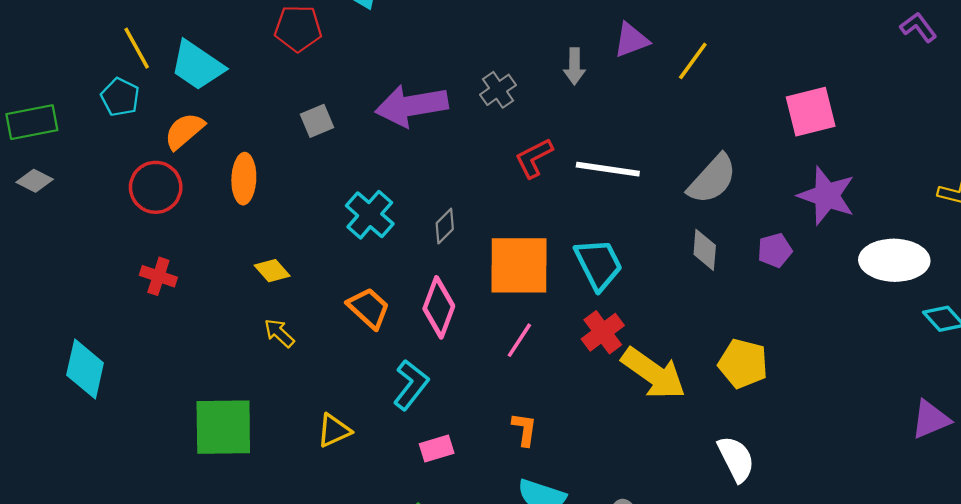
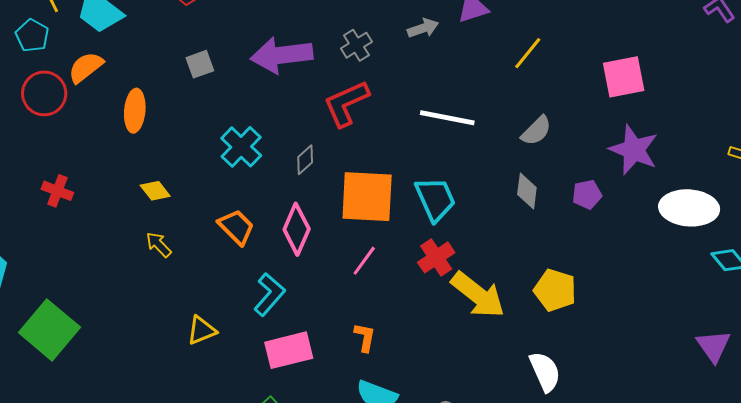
yellow line: (693, 61) -> (528, 53), moved
gray arrow: (574, 66) -> (423, 28), turned -112
red L-shape: (534, 158) -> (346, 103), moved, size x1.4
gray semicircle: (712, 179) -> (536, 131), size x0.7
red circle: (156, 187) -> (44, 93), moved
purple triangle: (930, 419) -> (713, 346), turned -45
green square: (223, 427) -> (49, 330), moved, turned 38
pink rectangle: (437, 449) -> (289, 350), size x1.6

